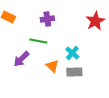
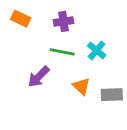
purple cross: (47, 19) -> (63, 21), moved
cyan cross: (72, 53) -> (97, 50), moved

